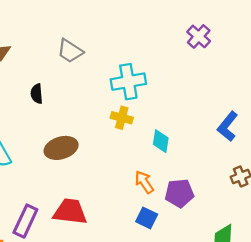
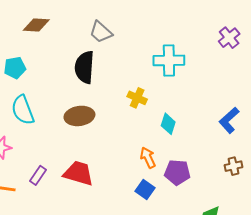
purple cross: (199, 36) -> (229, 38), moved
cyan cross: (128, 82) -> (169, 60), moved
black semicircle: (37, 94) -> (84, 67), moved, size x1.8
purple rectangle: (25, 221) -> (38, 175), size x0.7

